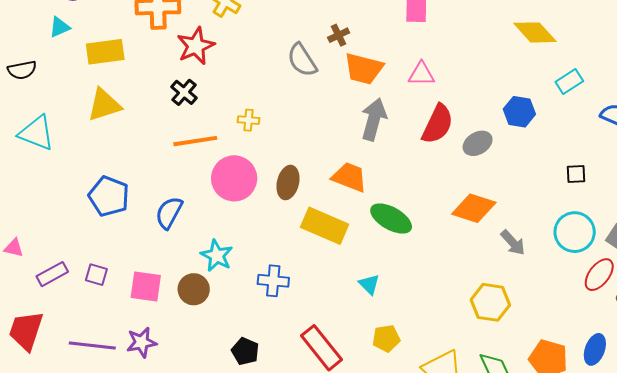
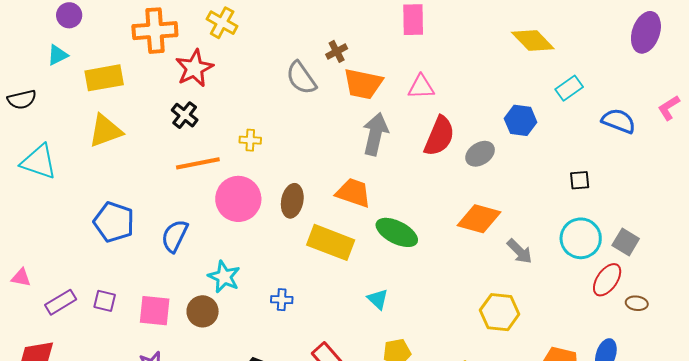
blue cross: (273, 281) -> (282, 300), size x0.7

